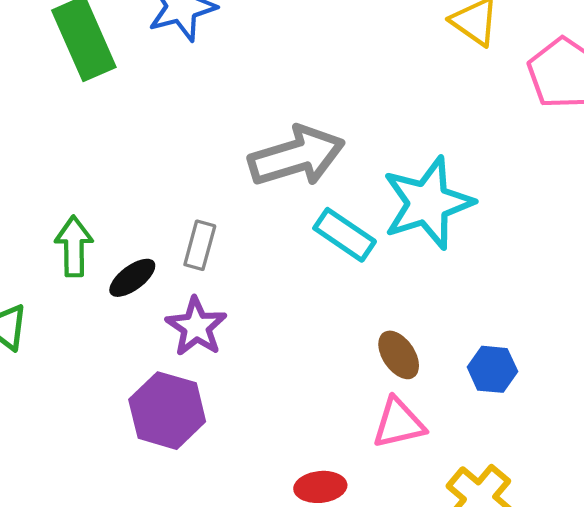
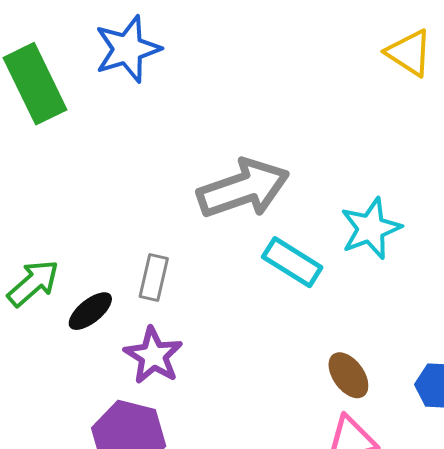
cyan star: (428, 203) -> (371, 228), size x0.7
green arrow: (74, 246) -> (33, 283), turned 52

